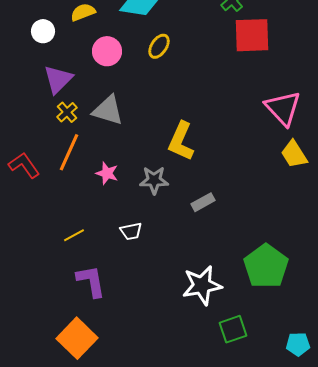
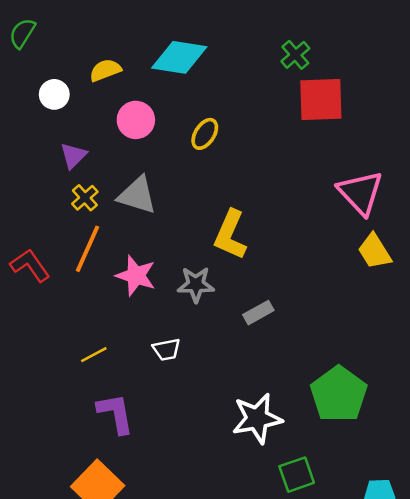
yellow ellipse: (159, 46) -> (205, 134), moved
purple triangle: (58, 79) -> (73, 156), size x0.7
pink star: (107, 173) -> (136, 276), size x1.4

